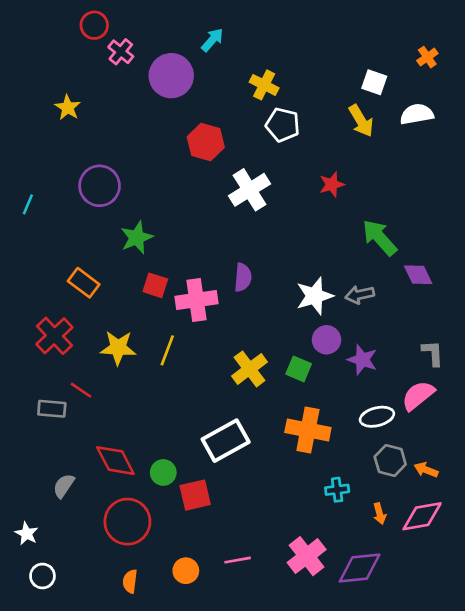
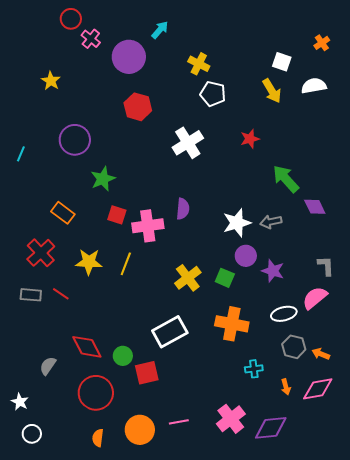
red hexagon: (206, 142) -> (138, 107), moved
gray rectangle: (52, 409) -> (31, 295), moved
orange circle: (186, 571) -> (140, 430), size x1.5

